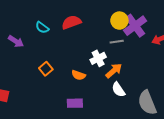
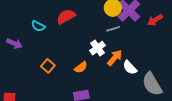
orange semicircle: (79, 75) -> (81, 67), turned -48
white semicircle: (118, 90) -> (130, 67), moved

